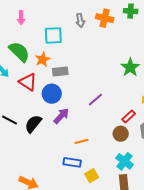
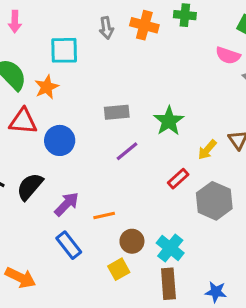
green star: (130, 67) -> (169, 121), moved
gray rectangle: (60, 71) -> (117, 112), moved
red triangle: (28, 82) -> (23, 121), turned -30
purple arrow: (61, 116) -> (67, 204), moved
brown circle: (121, 134) -> (132, 241), moved
blue rectangle: (72, 162) -> (69, 245), moved, turned 42

